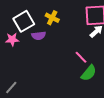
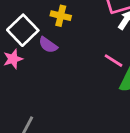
purple semicircle: (39, 36) -> (48, 45), turned 56

